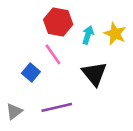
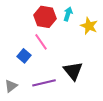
cyan arrow: (88, 35) -> (68, 14), moved
black triangle: (94, 74) -> (73, 71), moved

